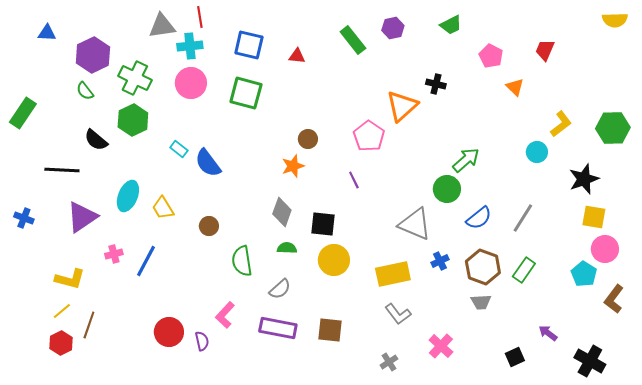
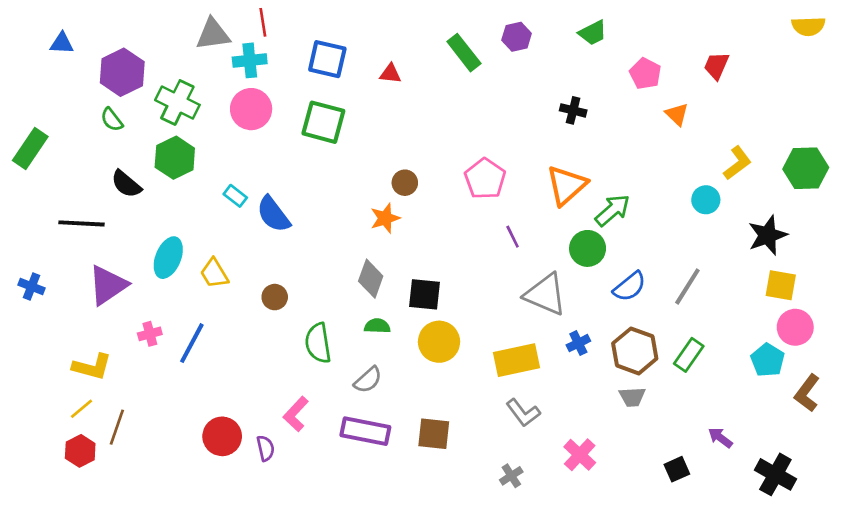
orange triangle: (402, 106) -> (567, 185), moved
purple line: (354, 180) -> (513, 237), moved

